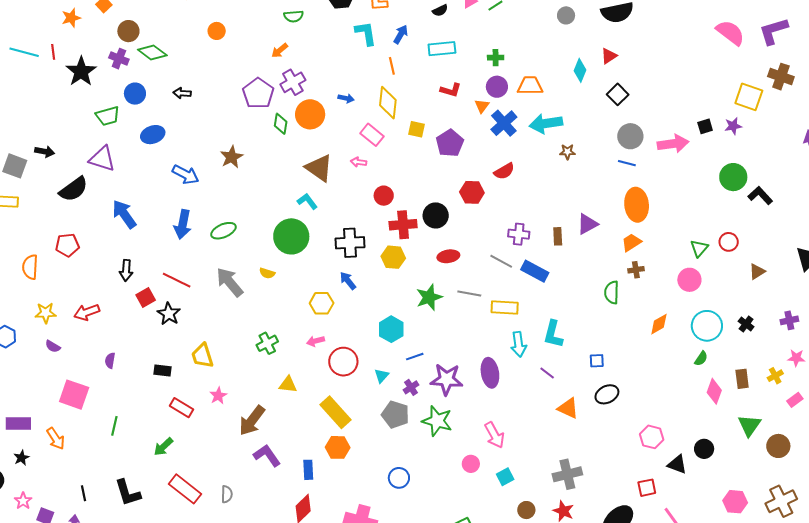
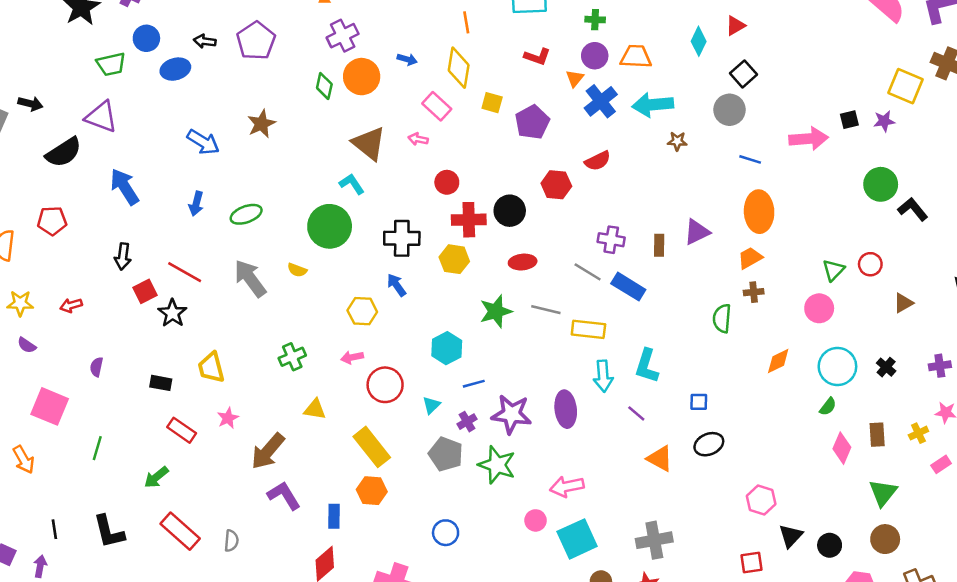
purple pentagon: (258, 93) -> (256, 41), moved
blue ellipse: (153, 135) -> (175, 69), moved
gray circle: (630, 136) -> (730, 110), moved
blue arrow: (183, 224) -> (196, 204), size x0.7
red arrow: (87, 312) -> (71, 305), size x0.7
pink arrow: (494, 435) -> (567, 487), turned 104
brown circle: (778, 446) -> (885, 539), moved
black circle: (704, 449) -> (830, 545), moved
black triangle: (677, 464) -> (791, 536), turned 50
cyan square: (505, 477) -> (577, 539), size x1.8

